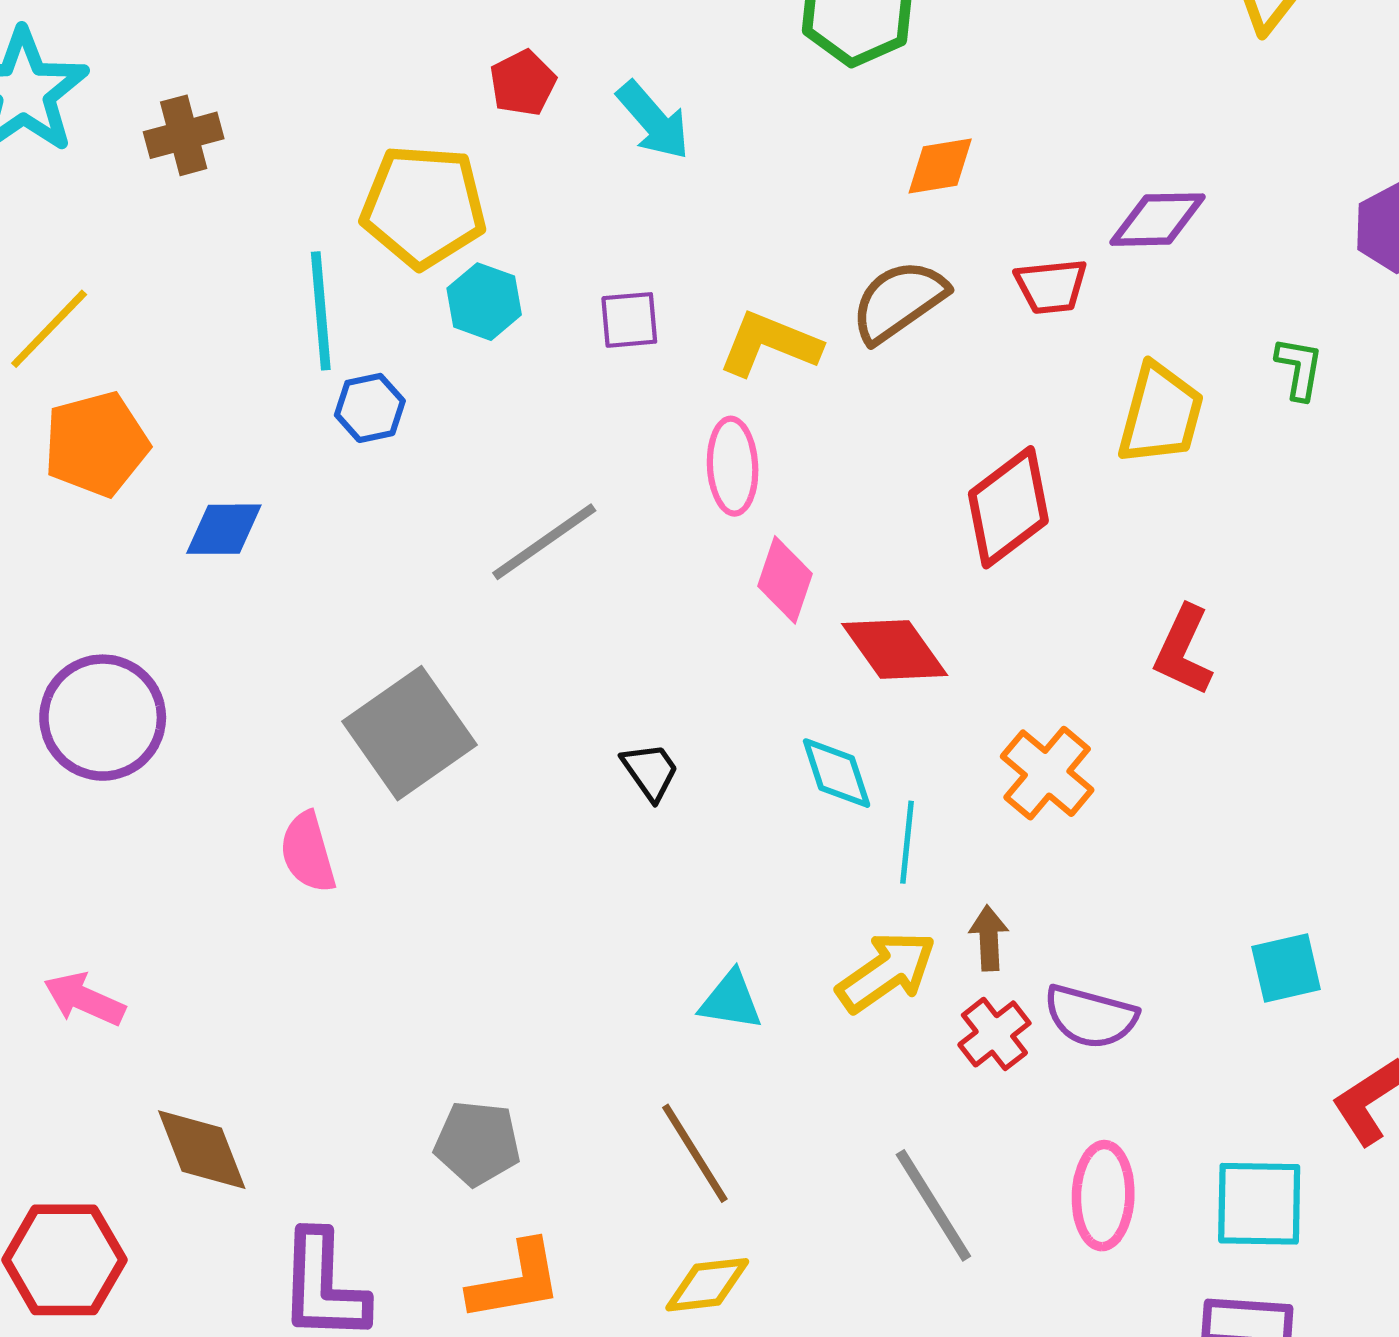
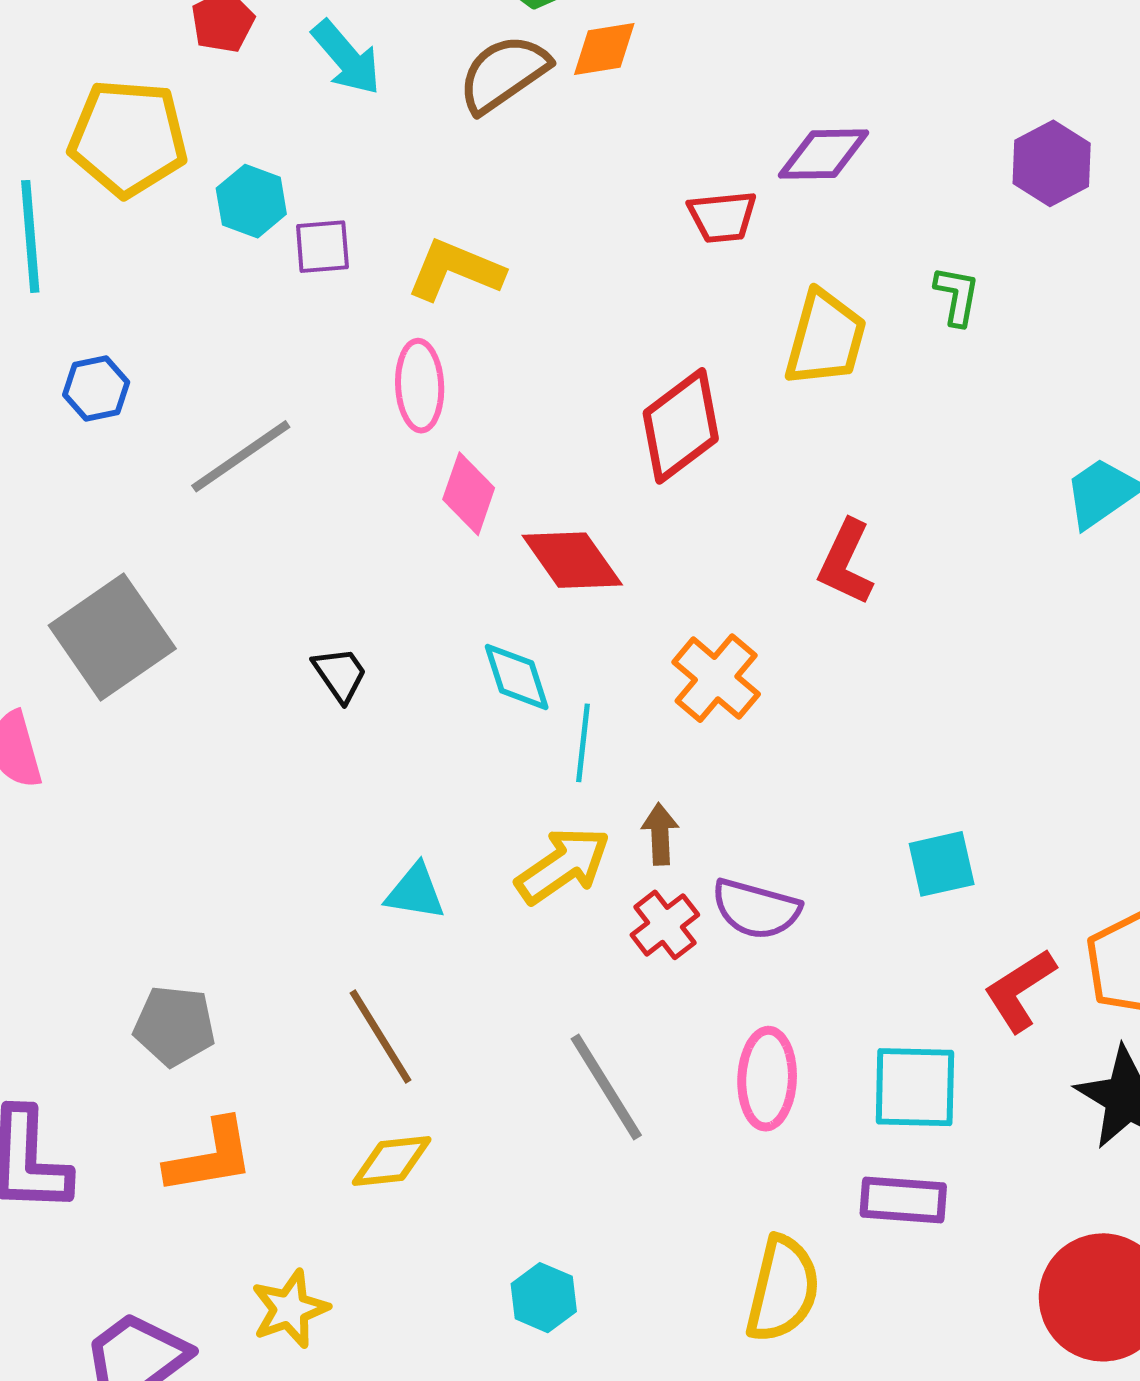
orange diamond: (940, 166) -> (604, 49), moved
brown semicircle: (899, 301) -> (504, 74), moved
cyan hexagon: (484, 302) -> (251, 201), moved
blue hexagon: (370, 408) -> (96, 389), moved

